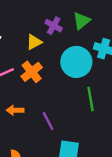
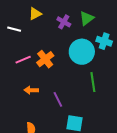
yellow triangle: (34, 42) -> (35, 14), moved

